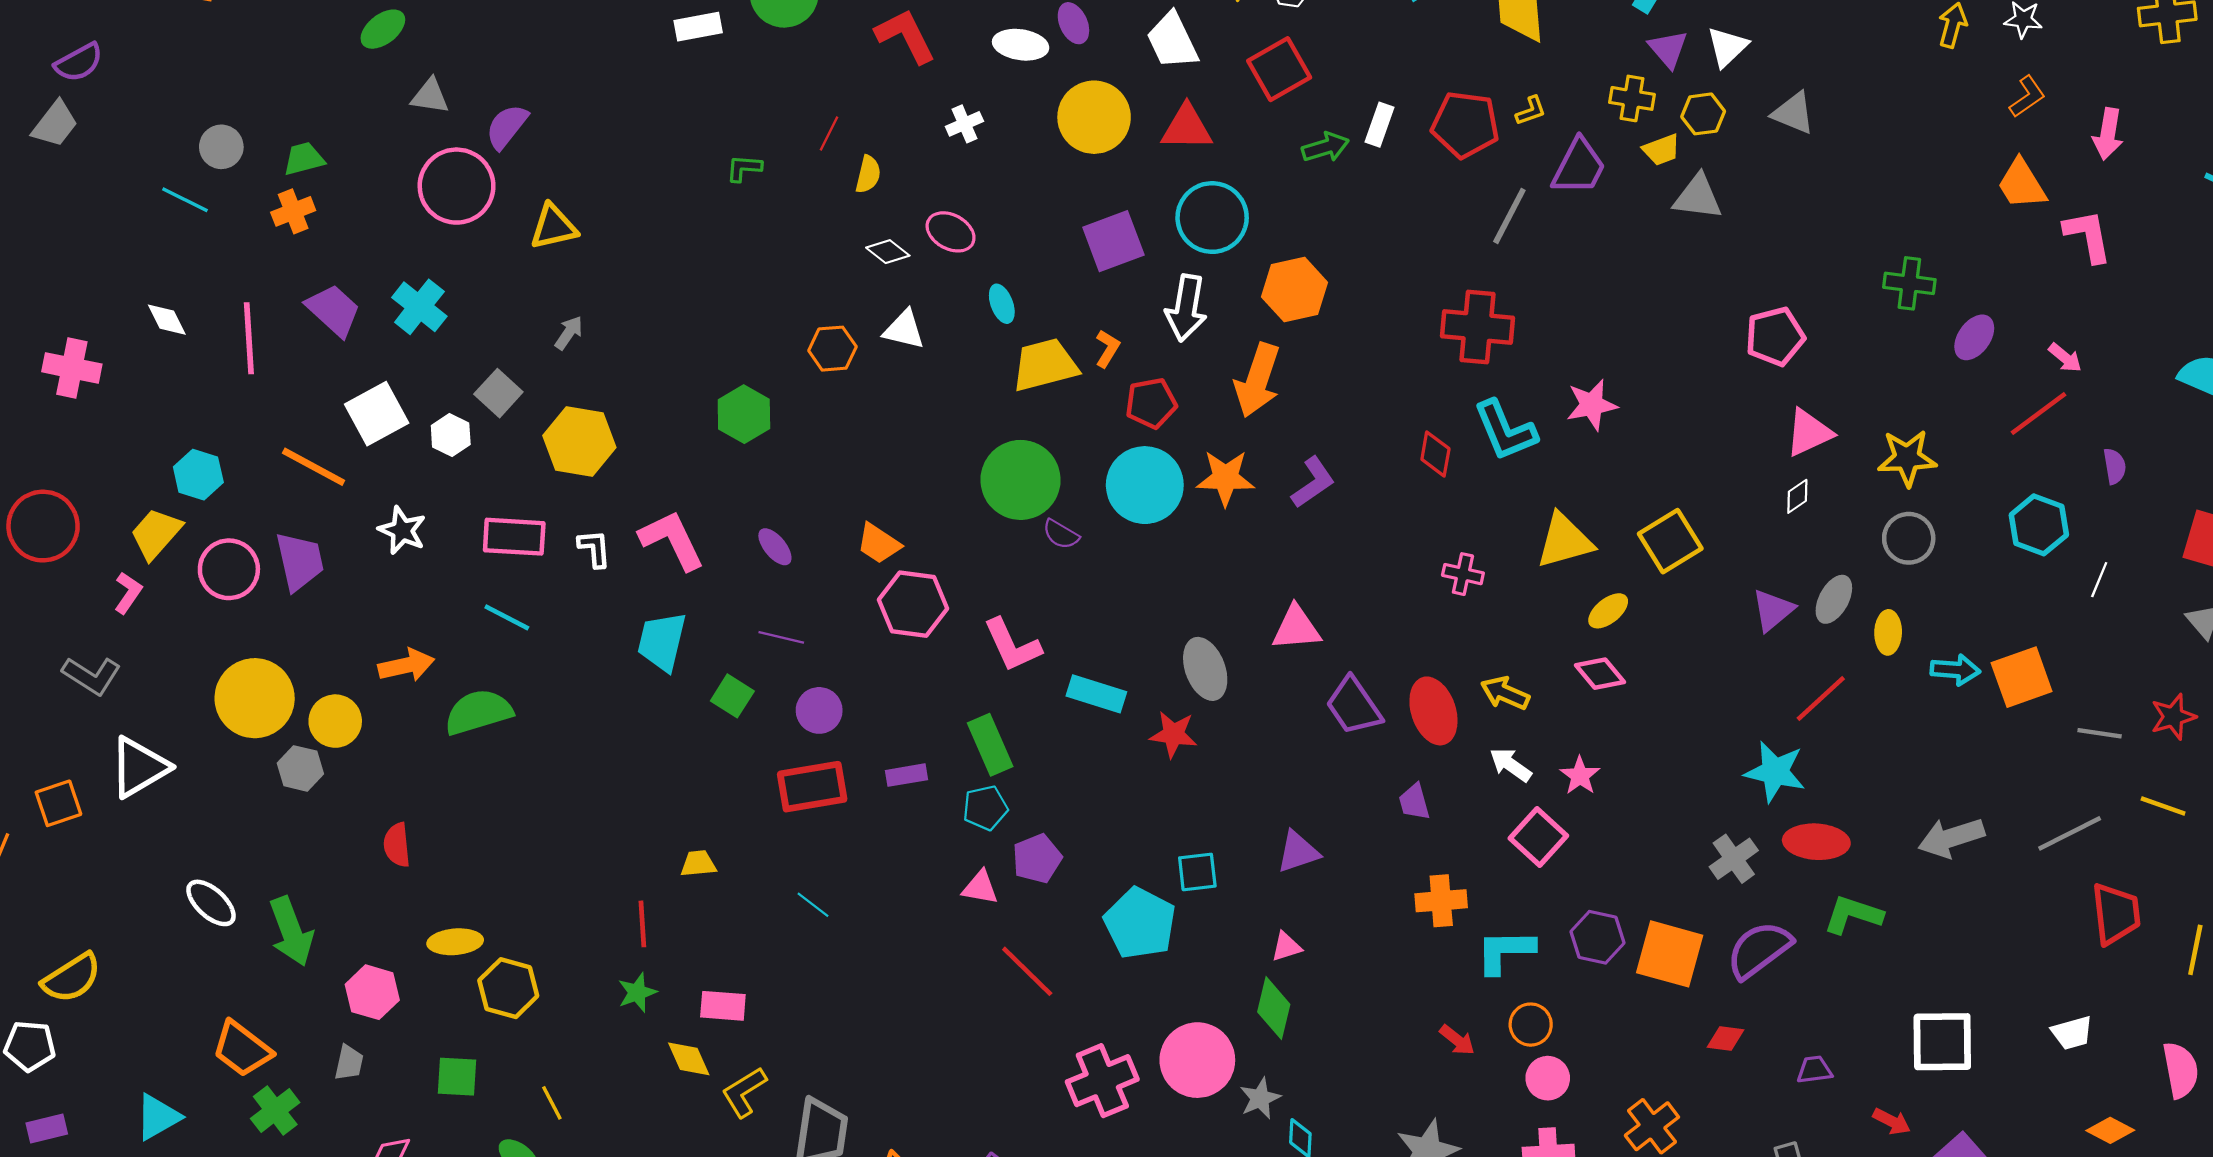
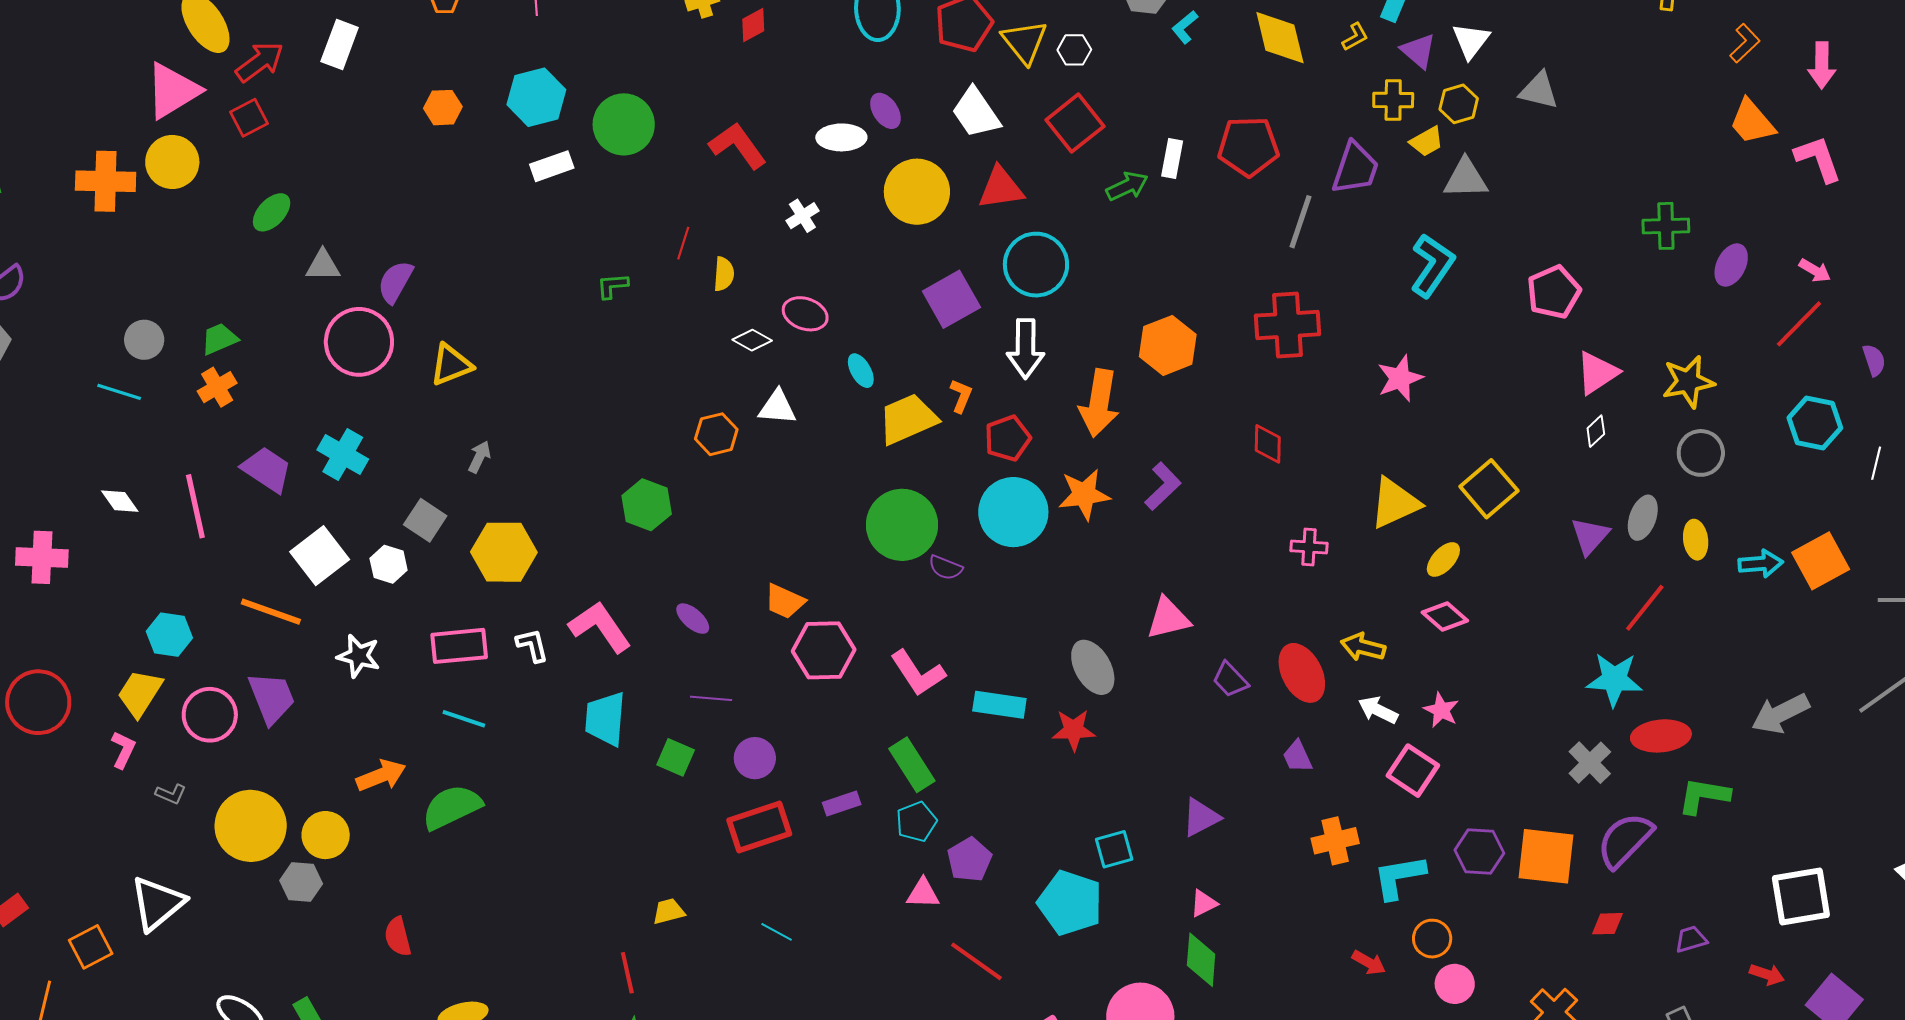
yellow L-shape: (1531, 111) -> (1355, 37), moved
orange hexagon: (1294, 290) -> (1168, 345), moved
cyan L-shape: (1505, 430) -> (1432, 265), moved, turned -114
gray L-shape: (92, 676) -> (171, 794), moved, size x0.6
purple trapezoid: (1354, 706) -> (1230, 680), size x0.7

